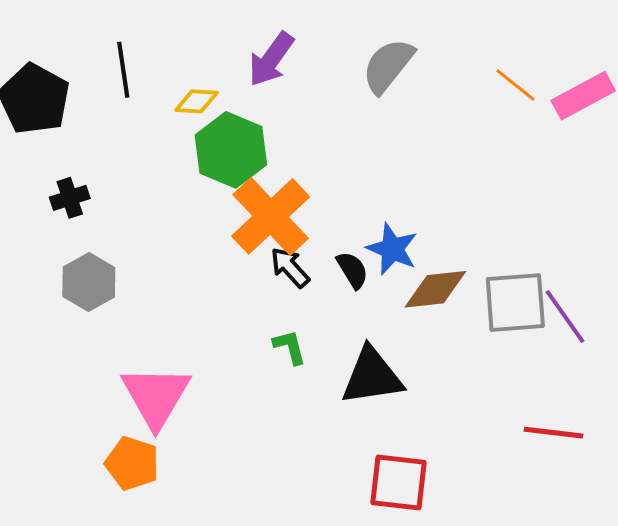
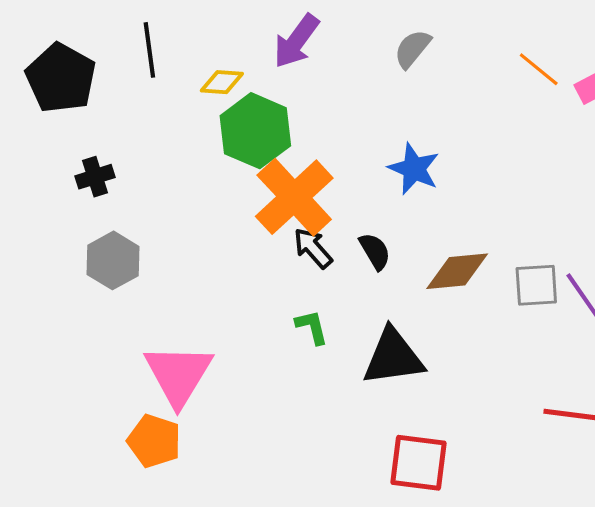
gray semicircle: (388, 66) -> (412, 49), size x0.7
blue star: (392, 249) -> (414, 169), moved
gray square: (515, 303) -> (536, 285), size x0.7

